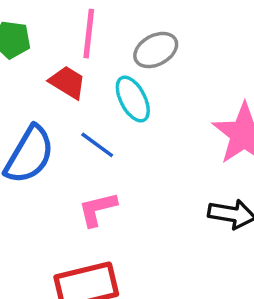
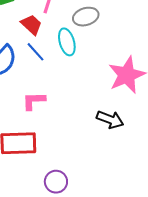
blue line: (97, 145) -> (35, 52), moved

